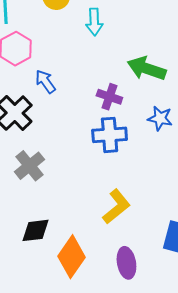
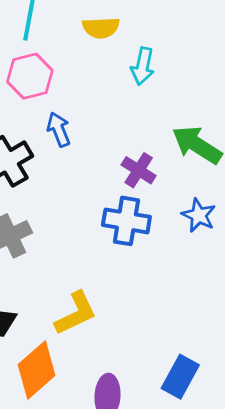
yellow L-shape: (116, 207) -> (76, 313), moved

